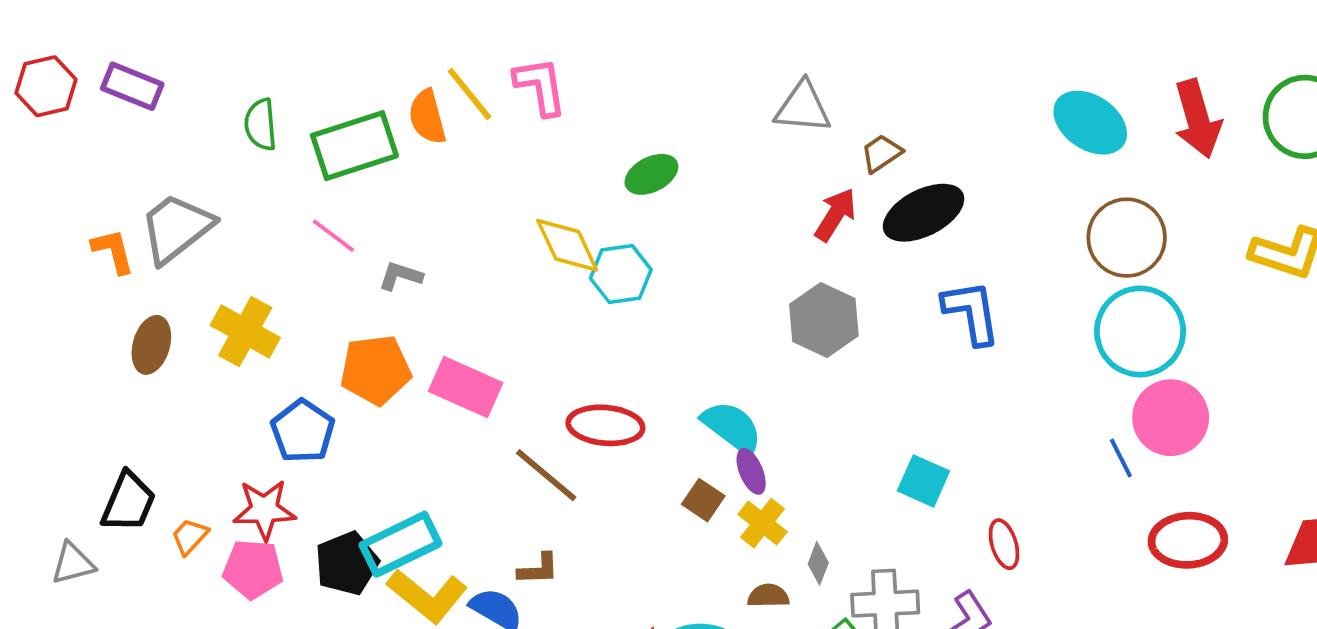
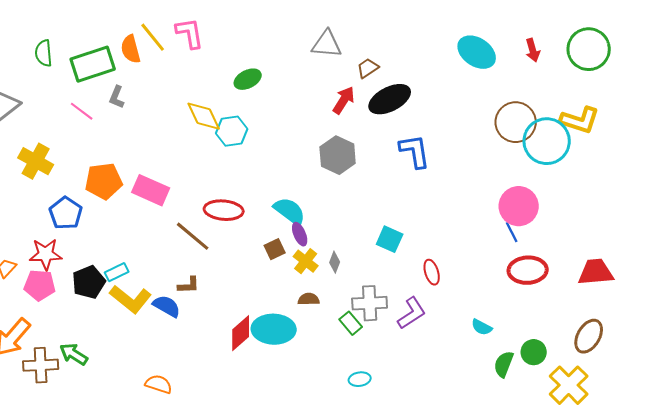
red arrow: (1198, 119) -> (533, 50), size x0.6
brown circle: (1127, 238) -> (516, 122), moved
gray L-shape: (400, 276) -> (117, 97), moved, turned -85
cyan circle: (1140, 331) -> (547, 141), moved
blue line: (1121, 458) -> (512, 232), moved
brown square: (703, 500) -> (275, 249), turned 30
cyan rectangle: (400, 544) -> (117, 272), size x0.6
gray diamond: (818, 563) -> (335, 262), moved

